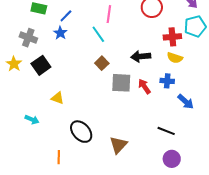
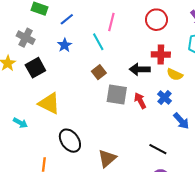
blue star: (60, 33) -> (65, 45), moved
red cross: (172, 37) -> (161, 54), moved
blue cross: (167, 81) -> (164, 98), turned 32
yellow triangle: (58, 98) -> (49, 103), size x1.6

